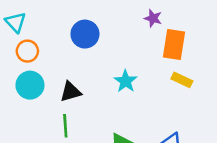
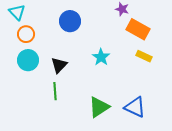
orange rectangle: (174, 45) -> (138, 29), turned -70
black triangle: (71, 92) -> (59, 65), turned -30

